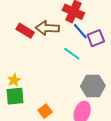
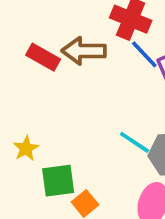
cyan line: (72, 54) -> (134, 142), moved
green square: (15, 96) -> (58, 181), moved

